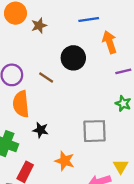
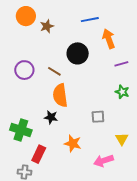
orange semicircle: (21, 104) -> (60, 95), moved
gray square: (94, 131) -> (98, 117), size x0.6
yellow triangle: (121, 166) -> (122, 139), moved

